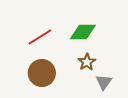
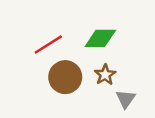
brown circle: (42, 73) -> (65, 77), moved

